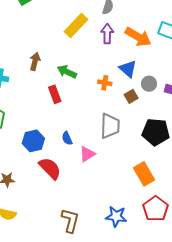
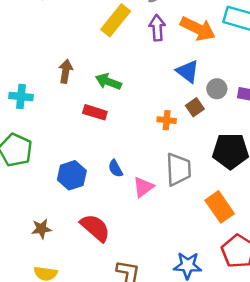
orange cross: (105, 83) -> (167, 120), moved
red rectangle: (55, 94) -> (95, 112), turned -48
gray trapezoid: (110, 126) -> (178, 169), moved
red semicircle: (50, 168) -> (95, 228), moved

